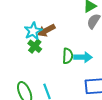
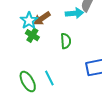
cyan arrow: (83, 57) -> (74, 13), moved

